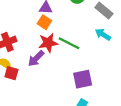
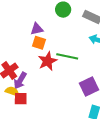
purple arrow: (36, 58) -> (20, 81), moved

